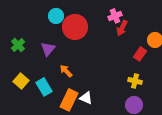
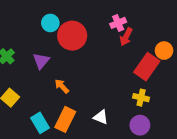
red rectangle: (140, 54) -> (147, 67), size x1.6
cyan rectangle: (44, 87) -> (40, 123), moved
white triangle: (86, 98) -> (101, 117), moved

